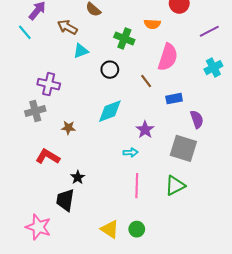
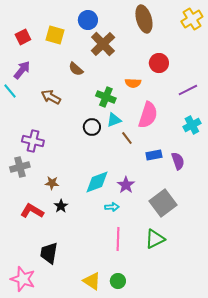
brown arrow: (67, 27) -> (51, 97), moved
cyan triangle: (81, 51) -> (114, 120), moved
cyan diamond: (110, 111) -> (97, 182), moved
purple semicircle: (197, 119) -> (178, 161), moved
gray square: (183, 148) -> (163, 203), turned 36
black star: (78, 177) -> (61, 206), moved

